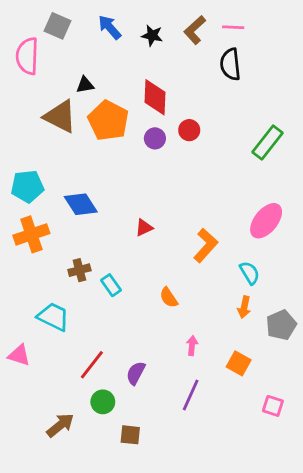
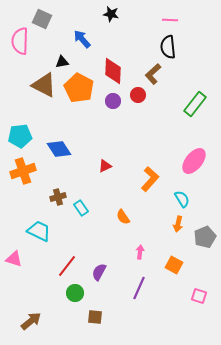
blue arrow: (110, 27) -> (82, 39), moved
brown L-shape: (195, 30) -> (153, 74), moved
black star: (152, 35) -> (111, 14), moved
brown arrow: (60, 425) -> (31, 321), moved

